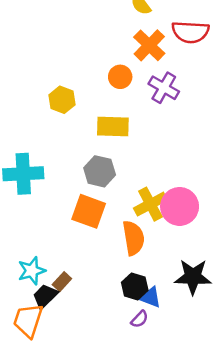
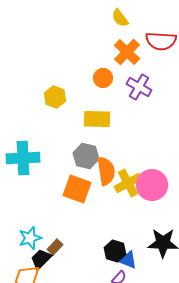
orange semicircle: (133, 238) -> (106, 171), moved

